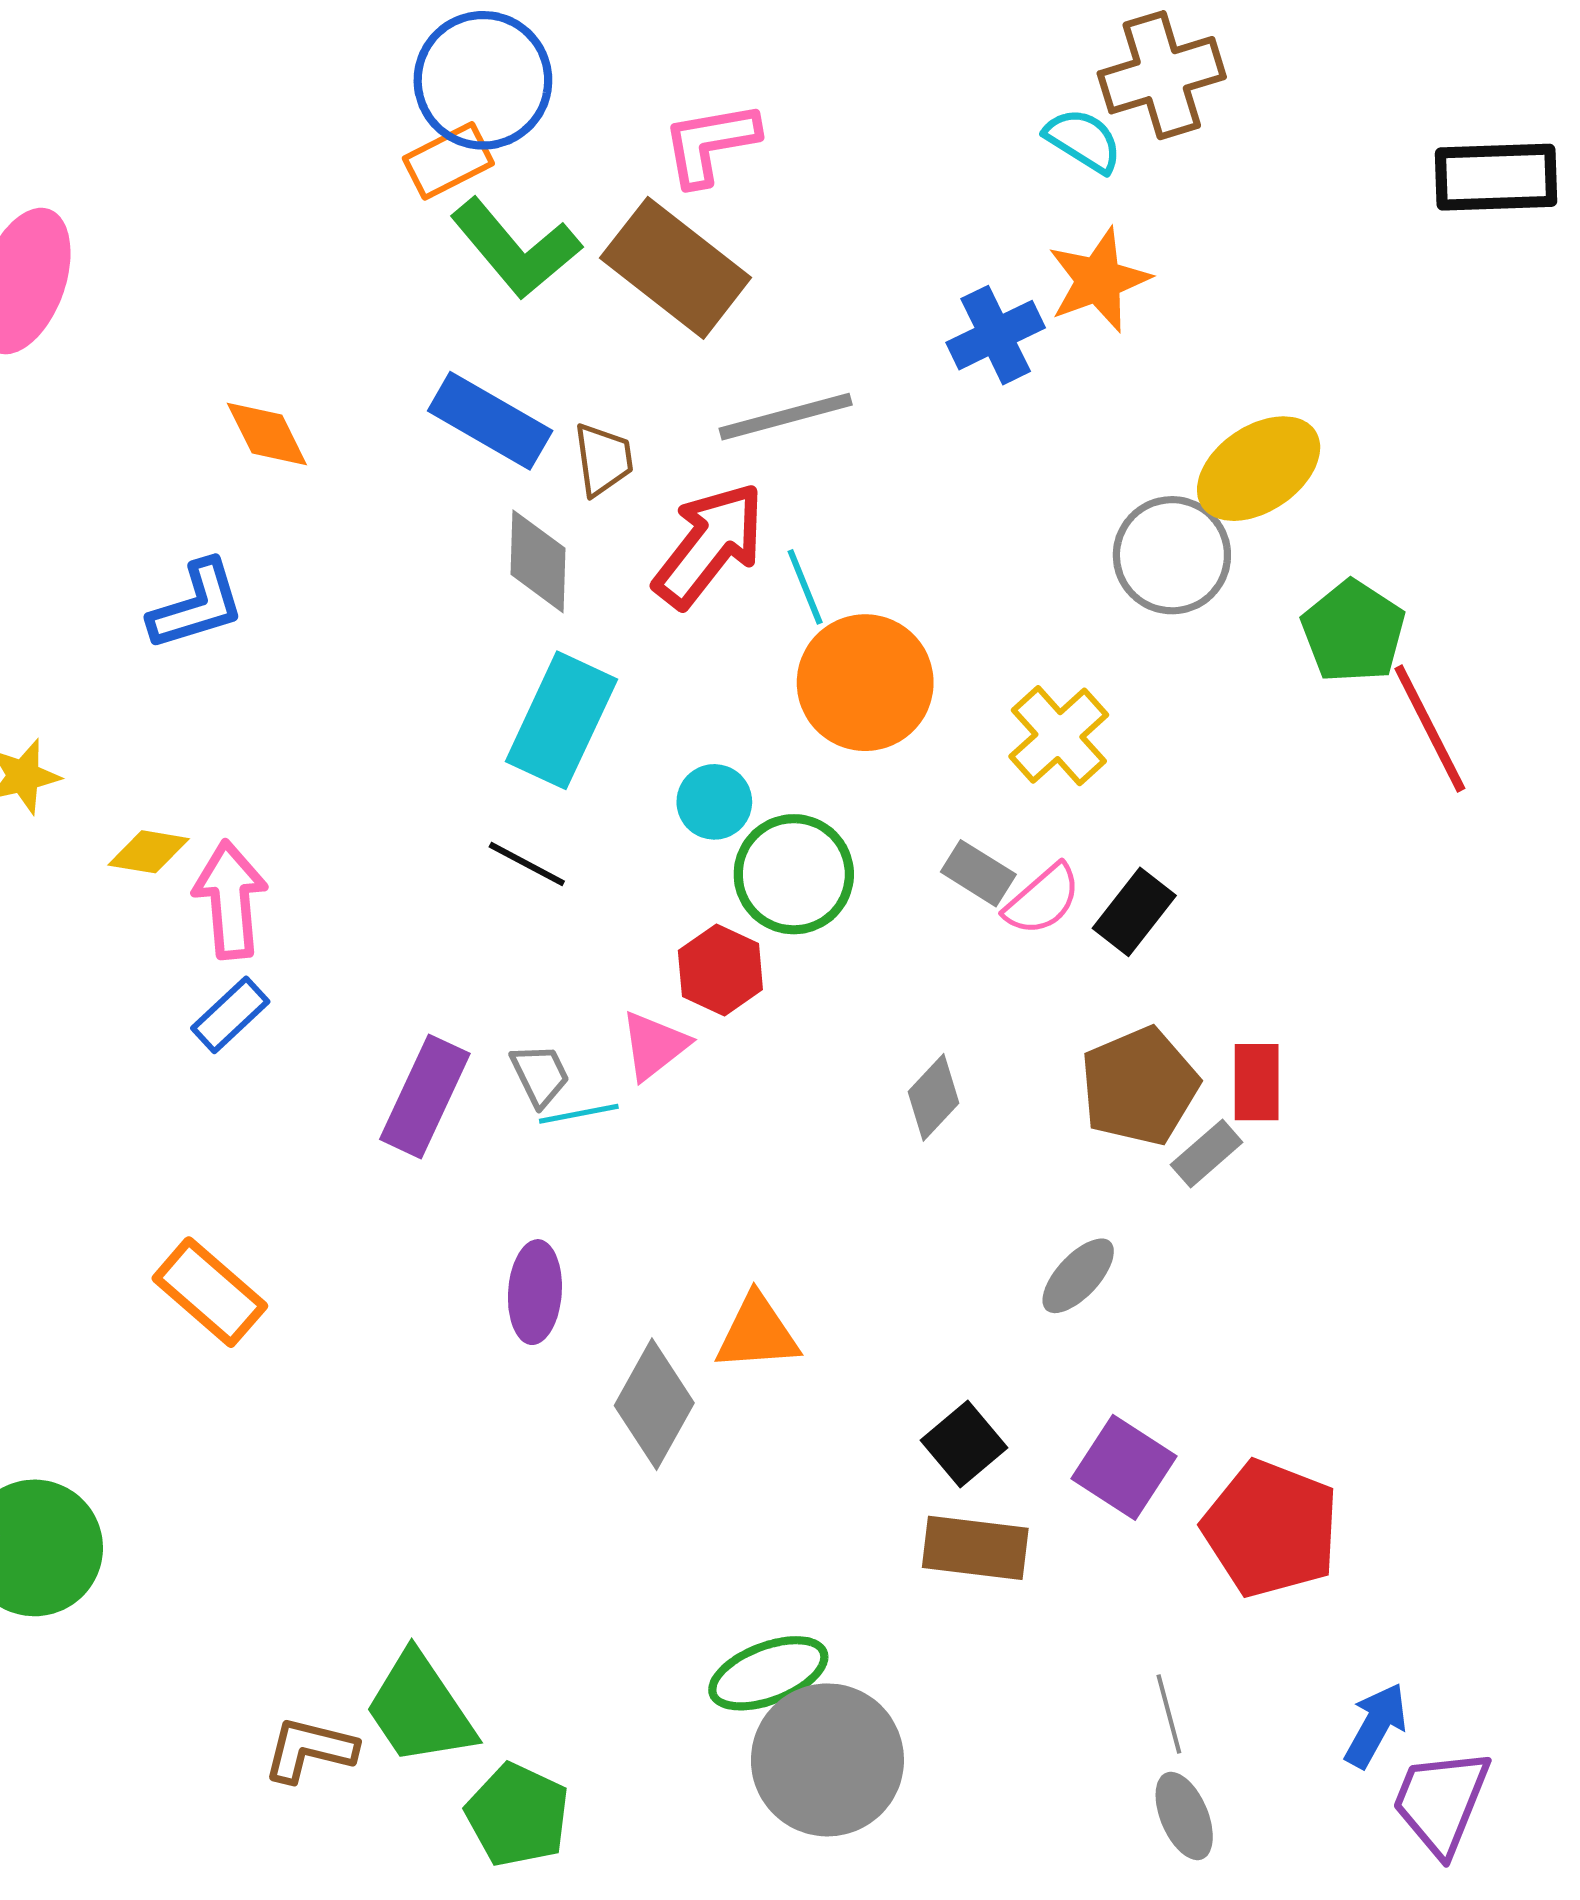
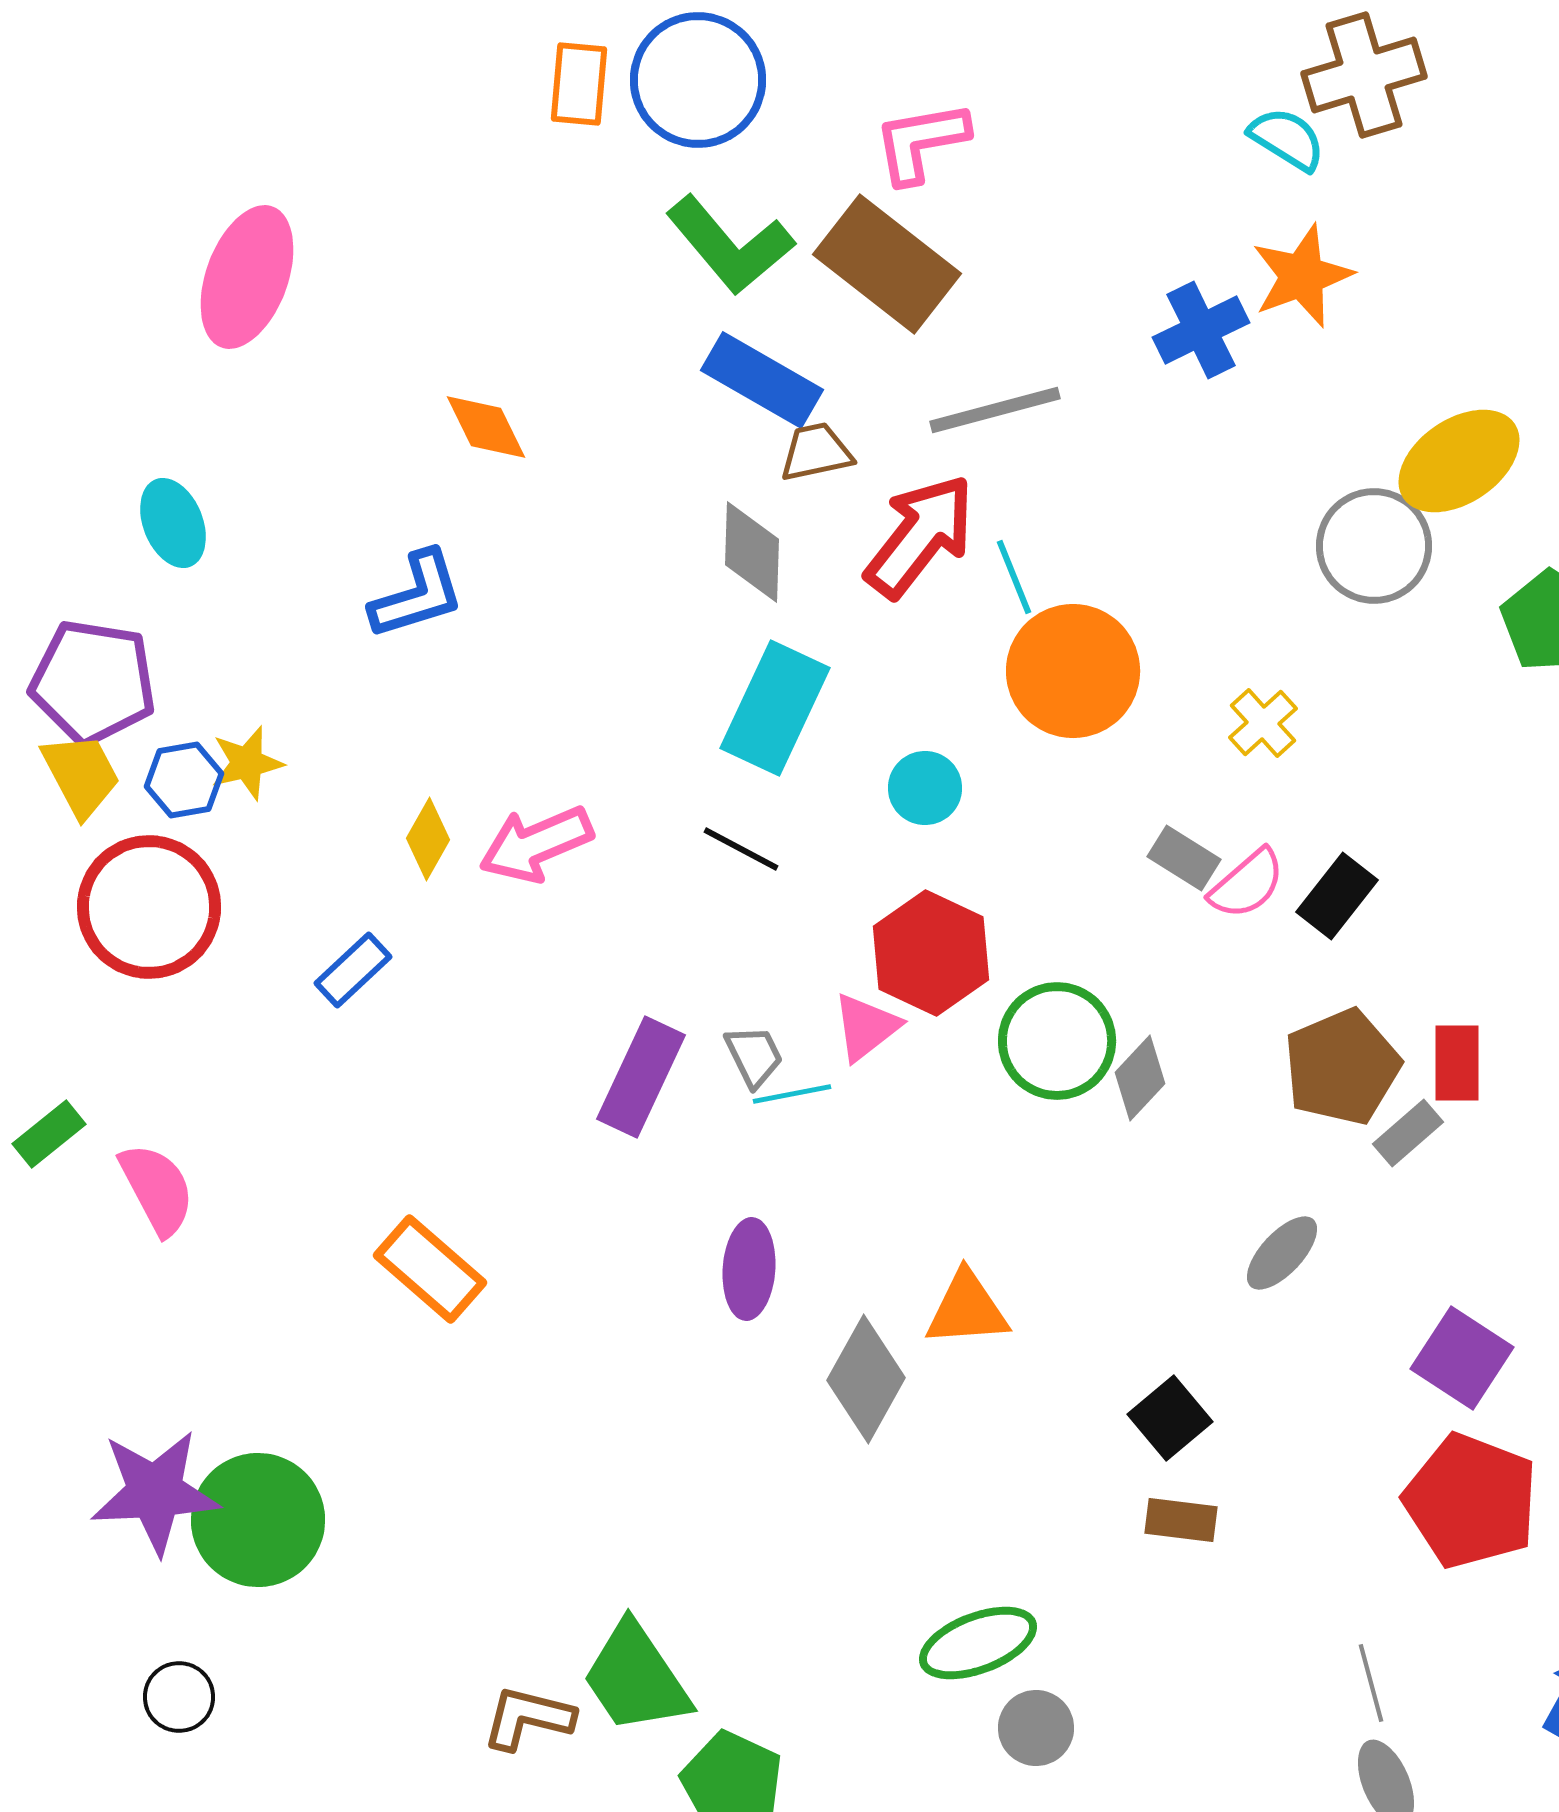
orange rectangle: (448, 161) -> (579, 84), moved, turned -58
blue rectangle: (490, 421) -> (762, 380), moved
brown trapezoid: (603, 459) -> (816, 452), turned -94
yellow cross: (1059, 736) -> (1263, 723), size x0.7
yellow diamond: (149, 852) -> (428, 839), moved, turned -70
green circle: (794, 874) -> (1057, 1041), moved
pink arrow: (230, 900) -> (536, 844), moved, turned -108
red hexagon: (720, 970) -> (931, 953), size x1.4
blue rectangle: (230, 1015) -> (353, 970), moved
purple square: (1124, 1467) -> (1462, 1358), moved
brown rectangle: (975, 1548) -> (1181, 1520), size x0.7
gray circle: (827, 1760) -> (1036, 1728), size x0.5

